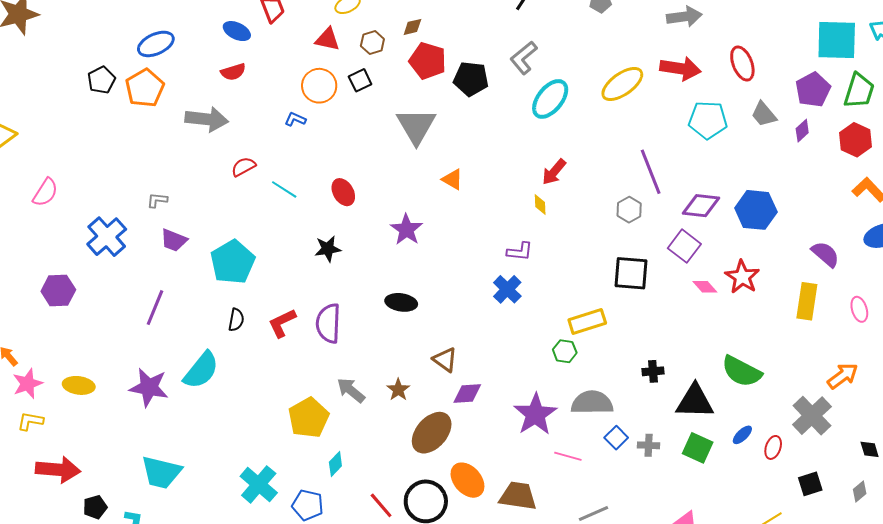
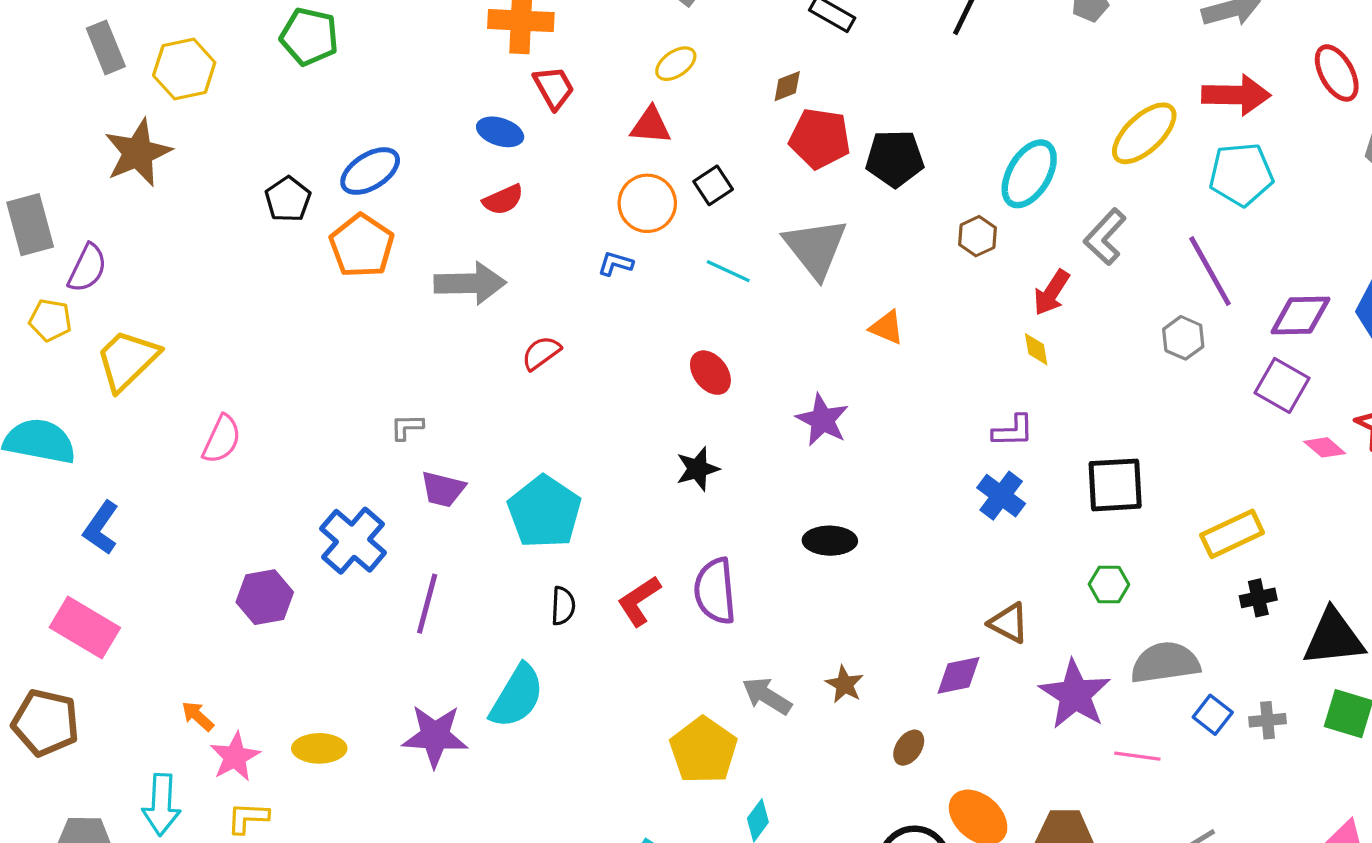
brown hexagon: (372, 42) -> (977, 236), moved
gray L-shape: (524, 58) -> (1105, 237), moved
black pentagon: (101, 80) -> (288, 199), moved
cyan pentagon: (708, 120) -> (1241, 174), moved
cyan line: (284, 189) -> (728, 271), moved
blue cross: (107, 237) -> (353, 541), moved
black square: (631, 273) -> (1115, 485), moved
yellow rectangle: (587, 322) -> (1232, 534), moved
brown triangle: (445, 360) -> (1009, 623), moved
brown ellipse: (432, 433) -> (909, 748), size x0.5

